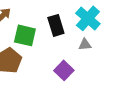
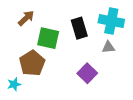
cyan cross: (88, 18) -> (111, 21), turned -30

